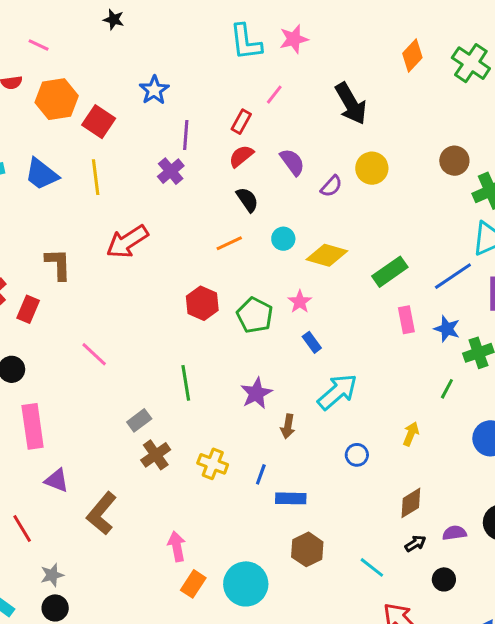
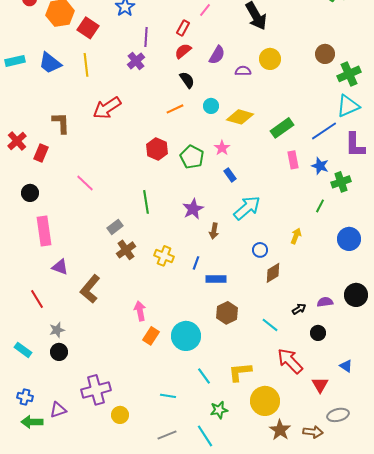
purple semicircle: (292, 162) -> (217, 55), turned 66
purple semicircle: (331, 186) -> (243, 71), turned -133
brown diamond: (411, 503) -> (273, 273), moved

